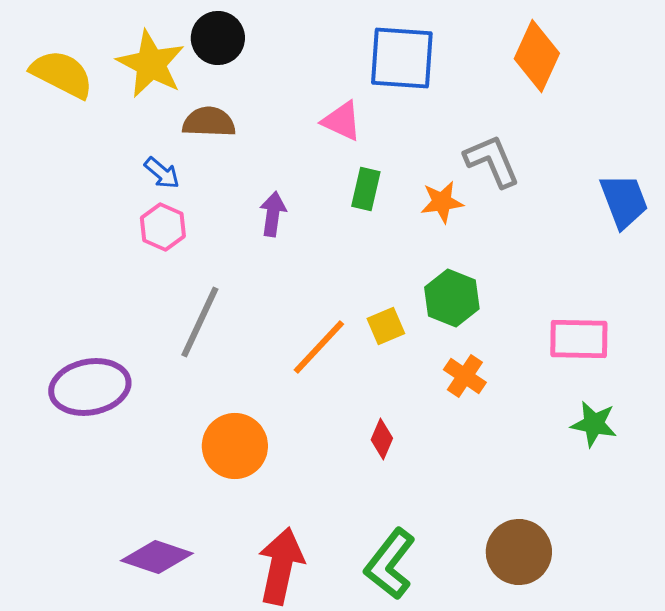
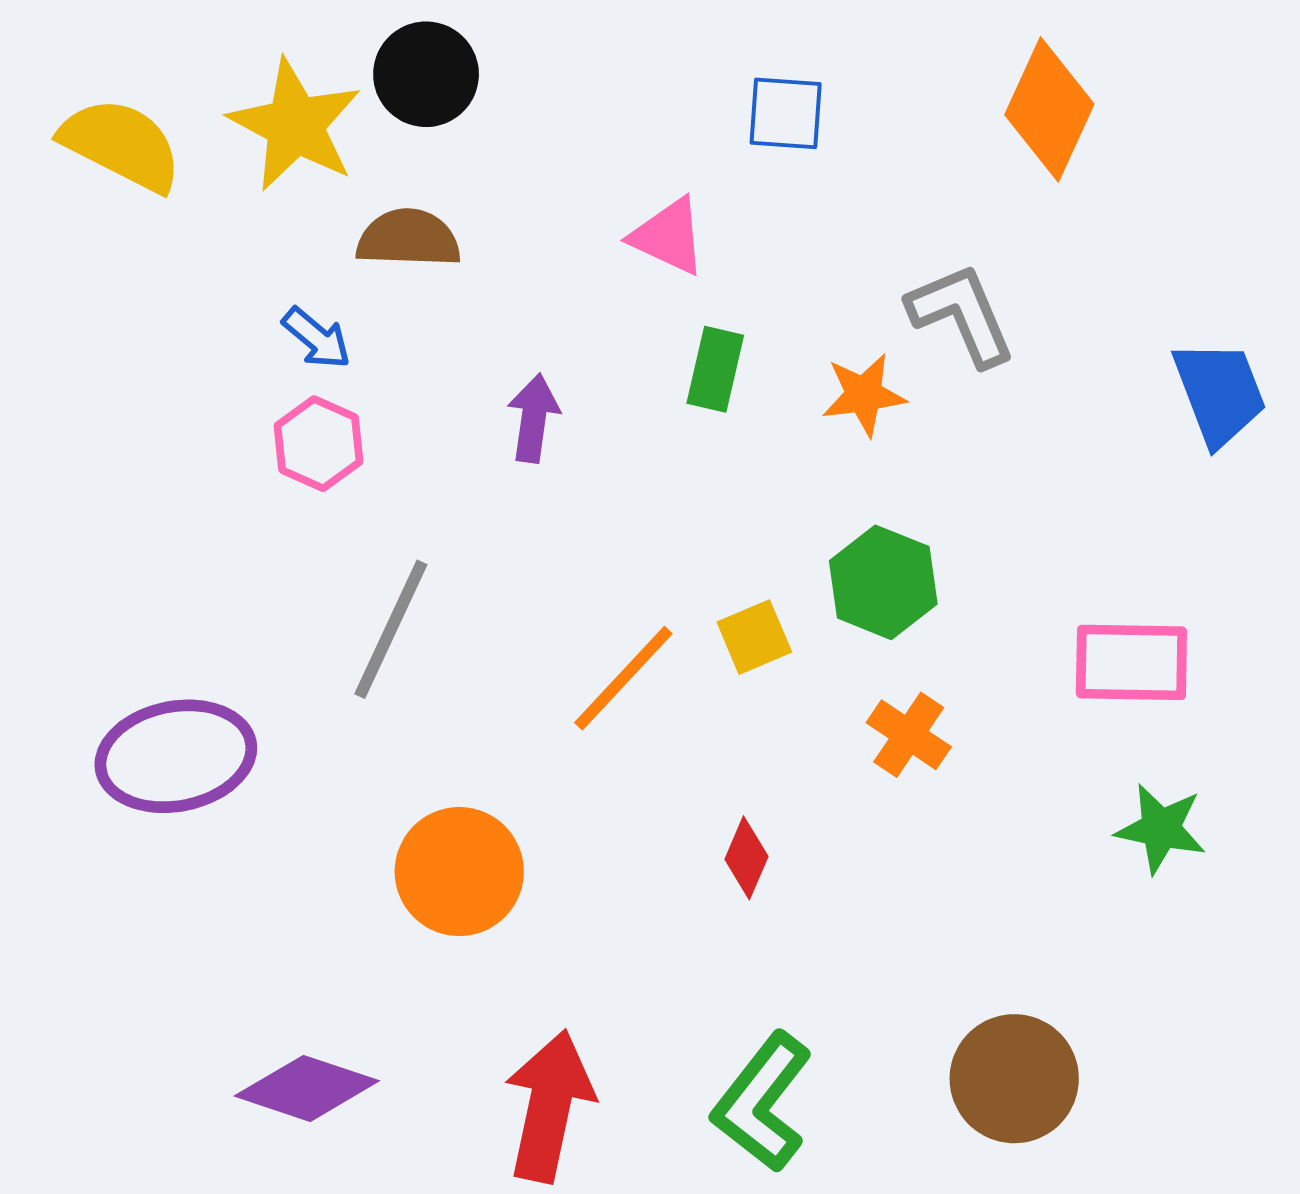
blue square: (402, 58) -> (786, 113), size x0.6

